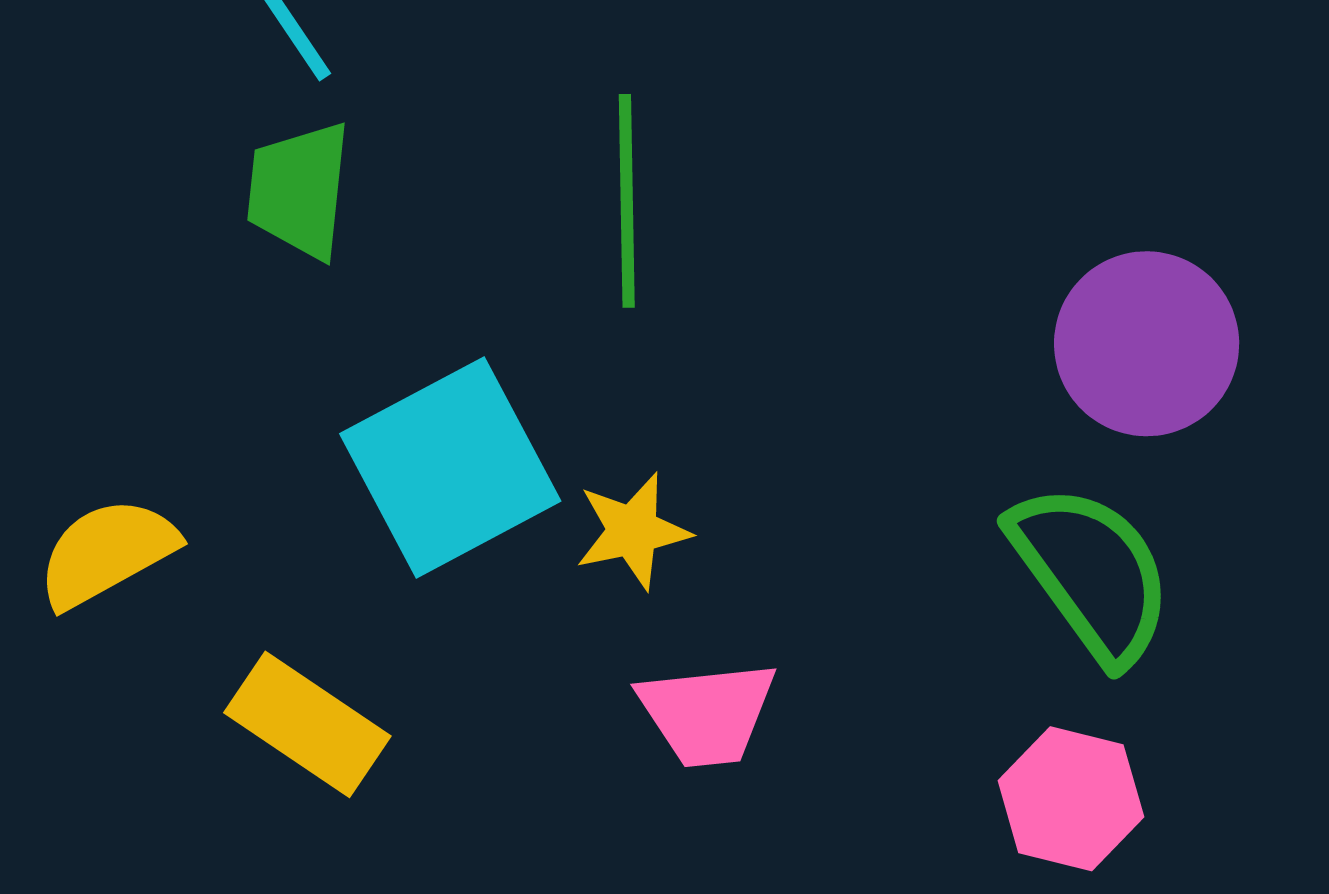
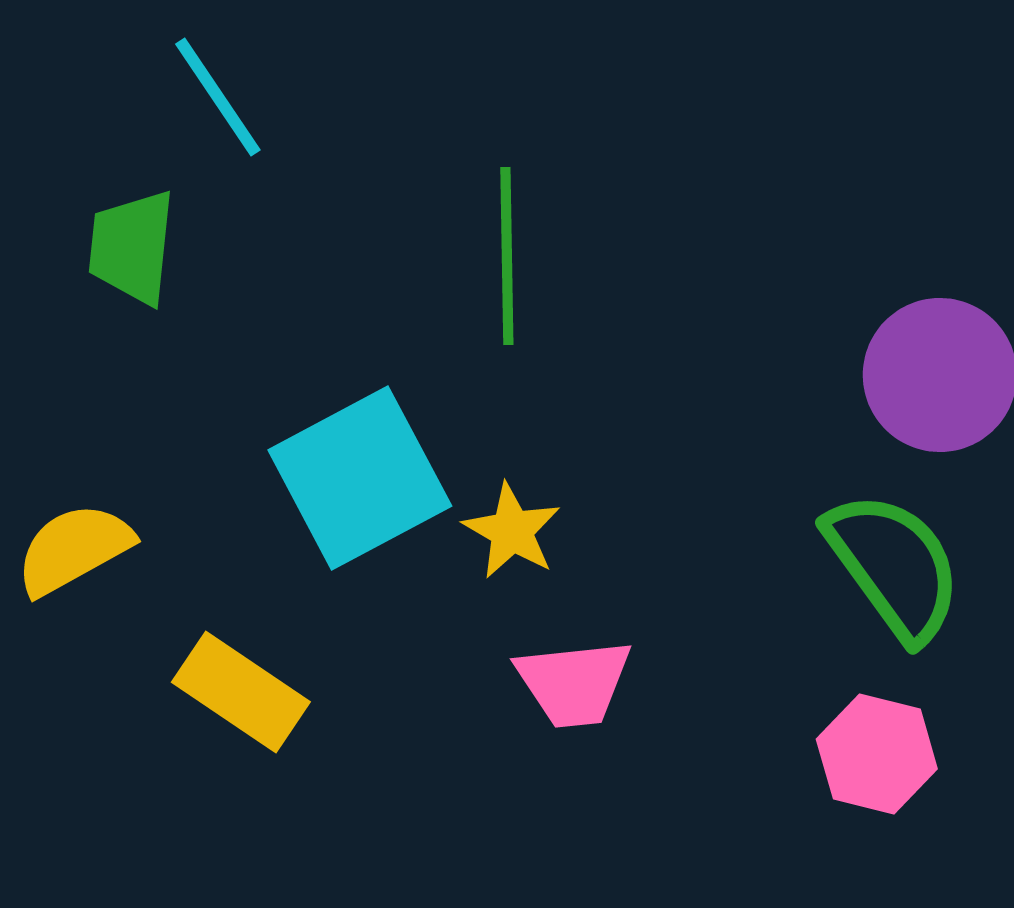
green trapezoid: (299, 190) -> (132, 247), moved
yellow star: (633, 531) -> (512, 531), turned -30

